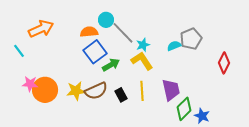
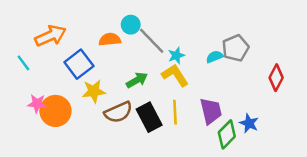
blue square: (95, 52) -> (79, 64), moved
yellow star: (76, 91) -> (94, 91), moved
black rectangle: (121, 95) -> (149, 117), size x1.6
blue star: (202, 116) -> (249, 123), moved

